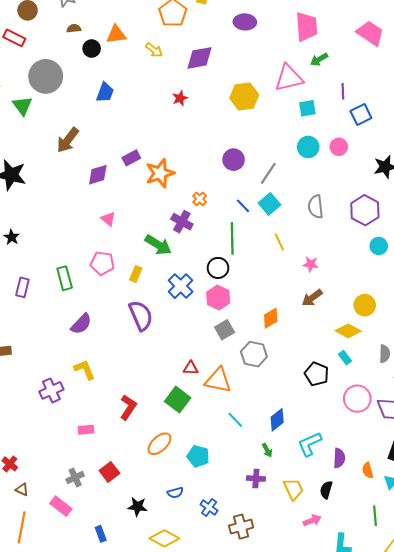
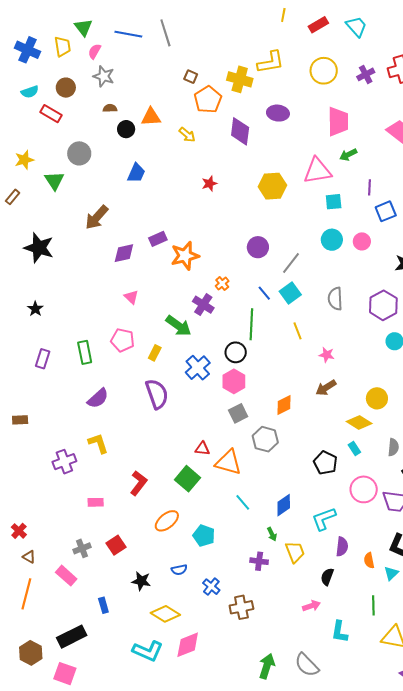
purple diamond: (200, 58) -> (240, 131), moved, turned -76
gray circle: (46, 76) -> (79, 153), size x0.7
cyan L-shape: (310, 444) -> (324, 519), moved
yellow trapezoid: (293, 489) -> (295, 552), moved

